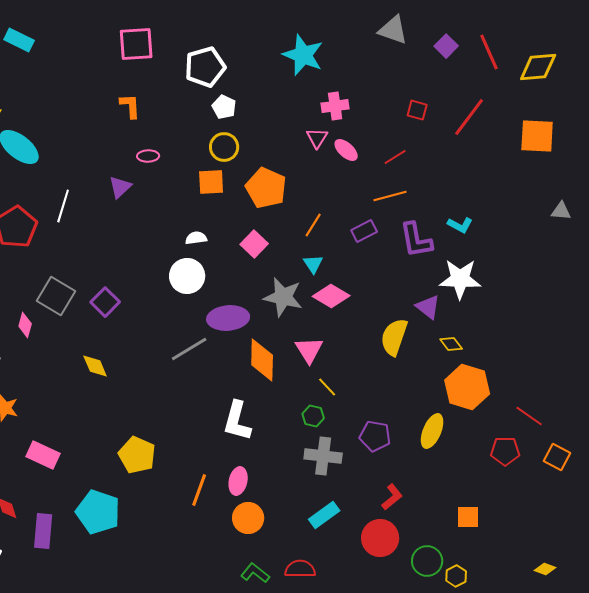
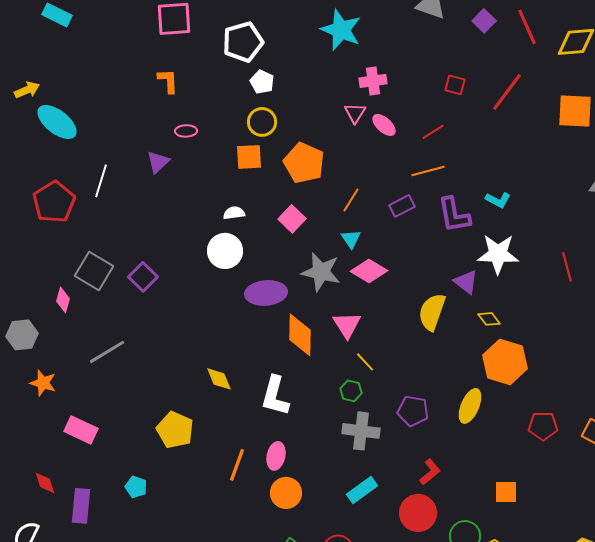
gray line: (189, 349) -> (107, 352), moved
yellow diamond: (95, 366) -> (219, 379), moved
red line: (529, 416) -> (567, 267), moved, turned 40
cyan pentagon: (98, 512) -> (136, 487), size x0.5

